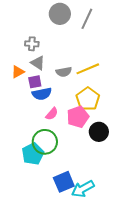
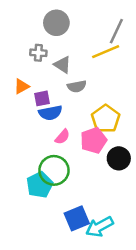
gray circle: (60, 14) -> (56, 23), moved
gray line: (87, 19) -> (116, 31), moved
gray triangle: (38, 63) -> (62, 65), moved
yellow line: (88, 69) -> (106, 52), moved

